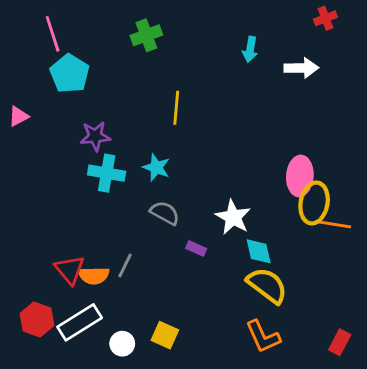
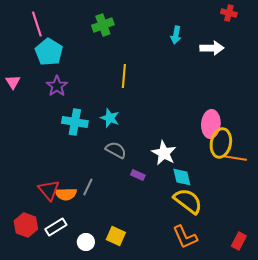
red cross: (325, 18) -> (229, 13), turned 35
pink triangle: (18, 116) -> (13, 82), turned -35
purple star: (95, 136) -> (57, 86), moved, turned -30
white rectangle: (80, 322) -> (56, 227), size x0.7

